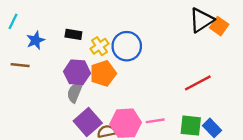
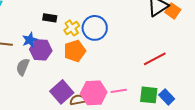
blue star: (36, 40) -> (30, 40), moved
purple hexagon: (77, 72) -> (41, 50), moved
gray semicircle: (75, 92) -> (23, 67), moved

